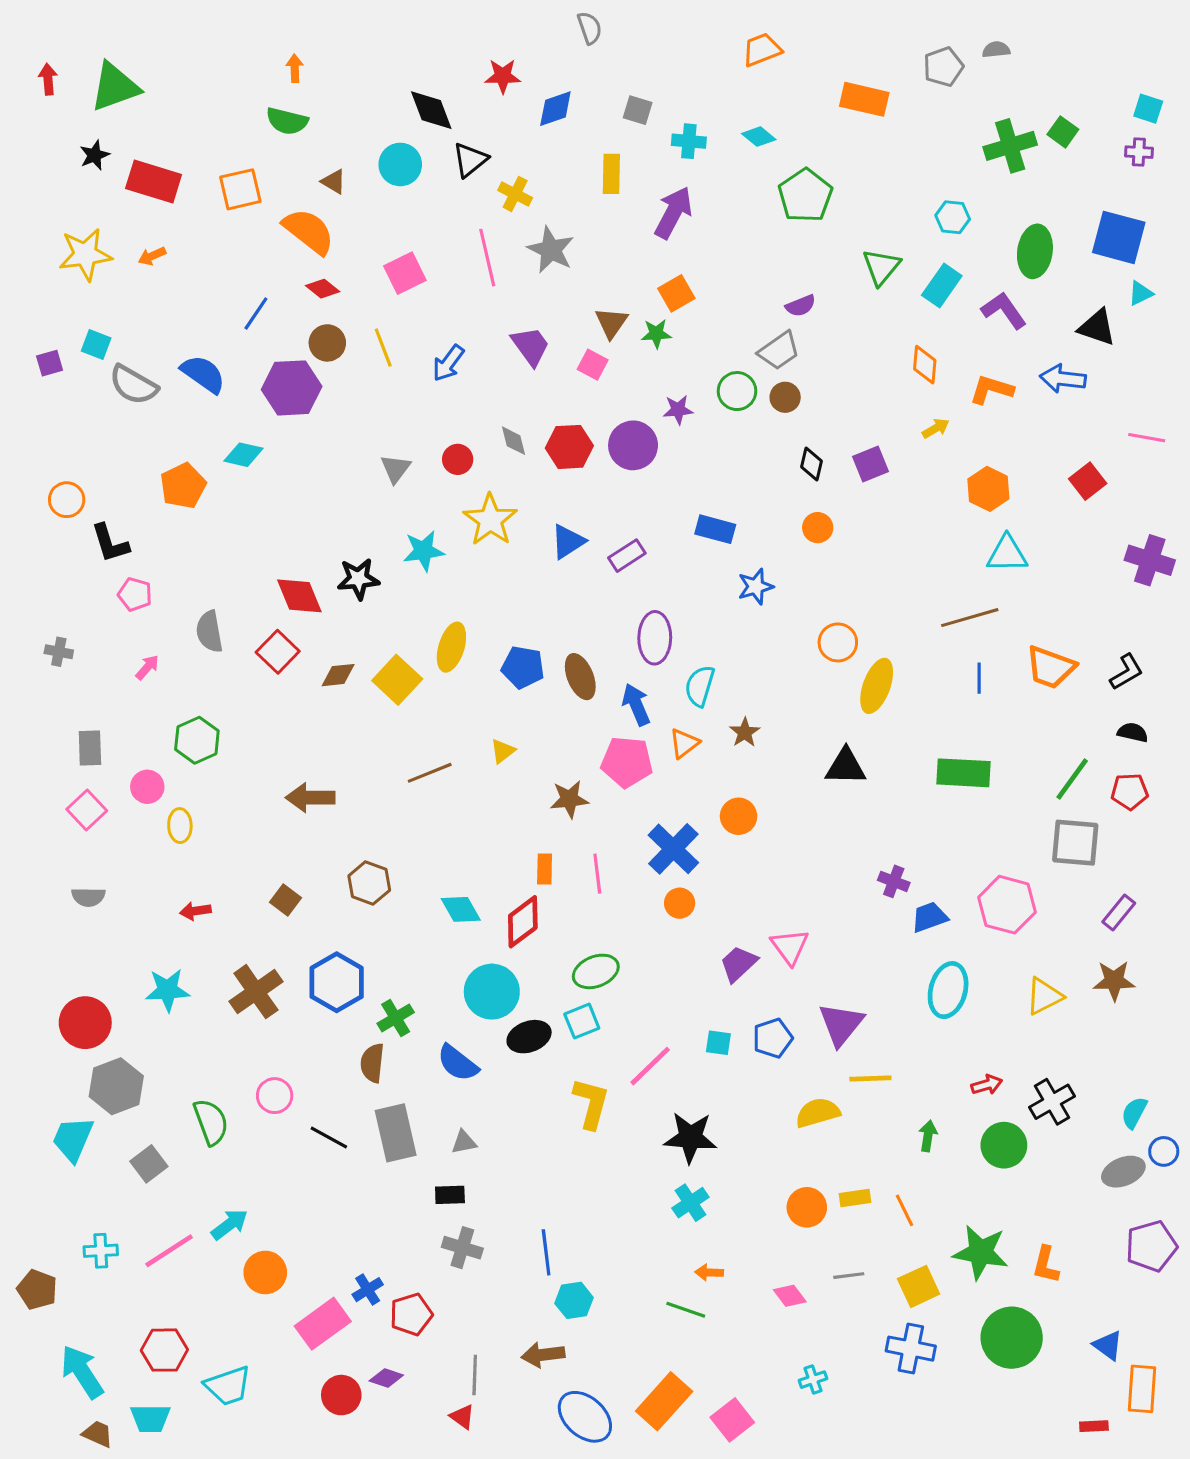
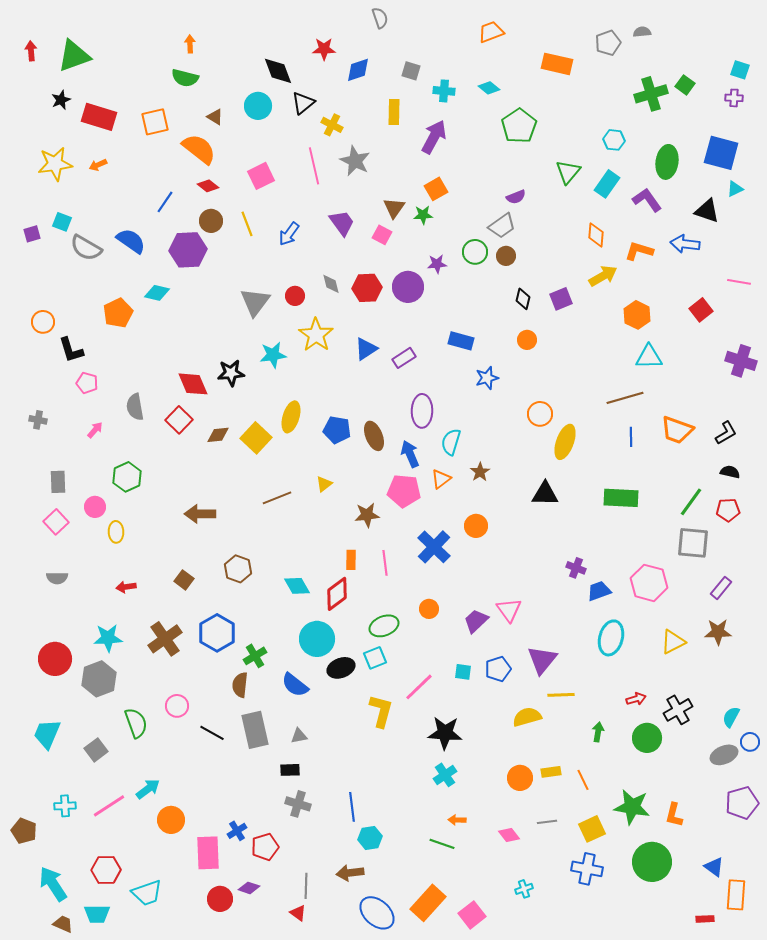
yellow arrow: (936, 428) -> (603, 276), size x1.6
gray triangle: (396, 469) -> (255, 302), size x1.5
orange circle: (680, 903) -> (429, 609), moved
gray hexagon: (116, 1086) -> (99, 679), moved
pink rectangle: (323, 1324) -> (208, 853), turned -56

